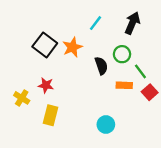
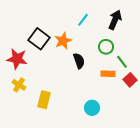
black semicircle: (101, 66) -> (79, 61), moved
red star: (46, 85) -> (17, 59), moved, size x1.5

